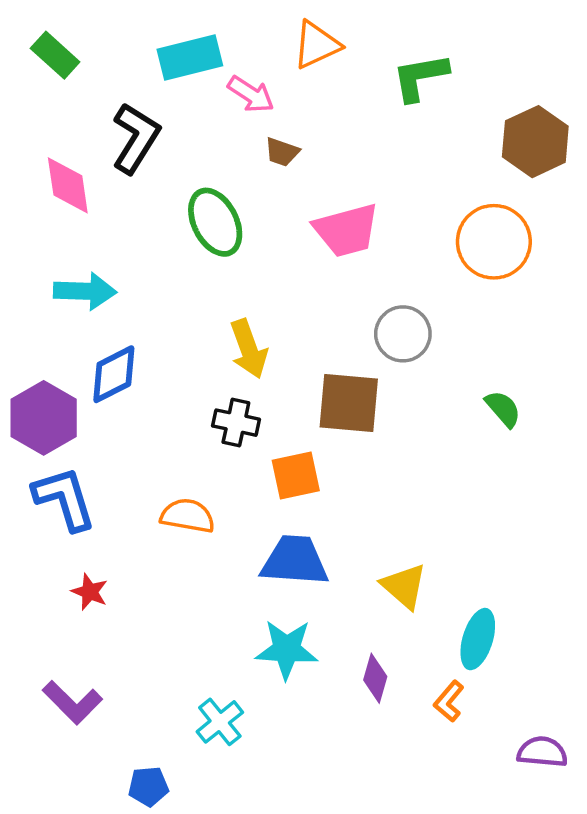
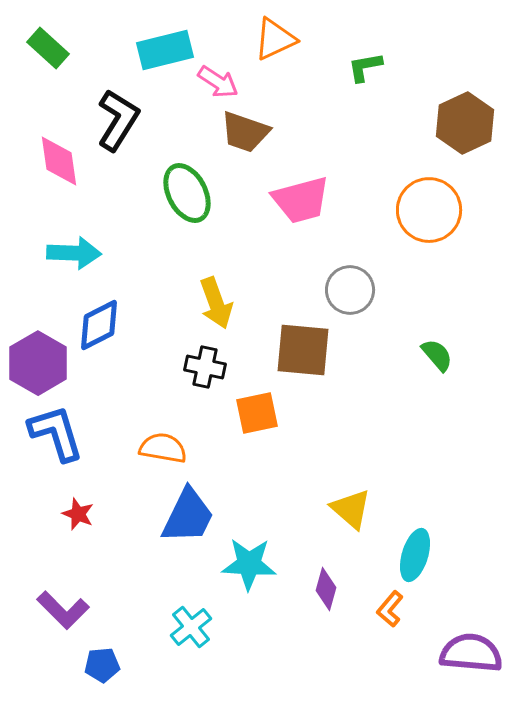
green L-shape: (420, 77) -> (365, 67), size x0.7
brown trapezoid: (282, 152) -> (245, 132), size x1.6
blue trapezoid: (295, 561) -> (188, 516), moved, turned 112
purple semicircle: (542, 752) -> (471, 653), size x1.4
blue pentagon: (148, 786) -> (102, 665), moved

